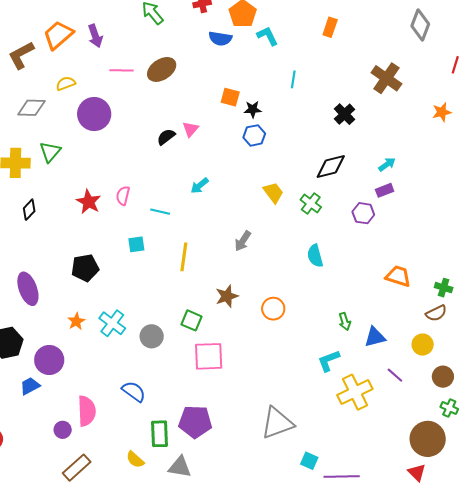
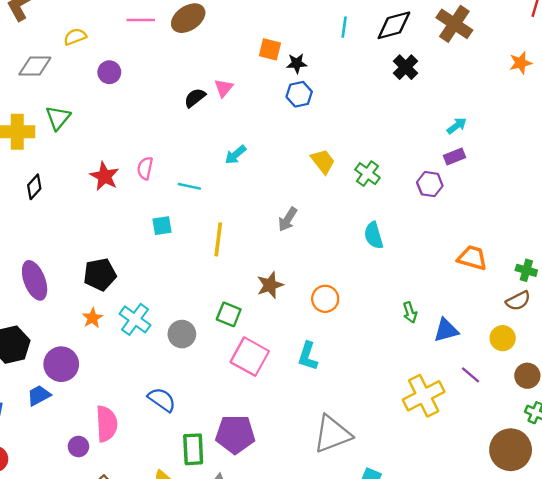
purple circle: (94, 114) -> (109, 72), size x0.6
black diamond: (331, 166) -> (394, 25), moved
black pentagon: (85, 268) -> (100, 274), moved
pink square: (209, 356) -> (250, 357), turned 32
cyan L-shape: (329, 361) -> (308, 356), moved, turned -50

